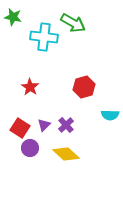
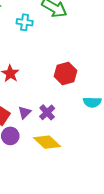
cyan cross: (44, 37) -> (25, 22), size x0.6

